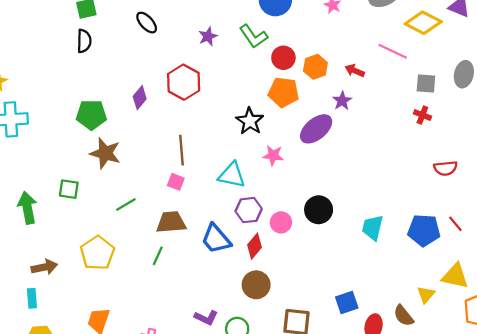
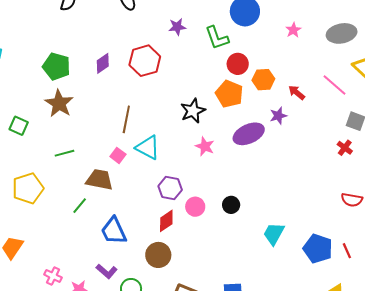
cyan triangle: (232, 175) -> (148, 148), moved
pink square: (176, 182) -> (118, 155), moved
black circle: (319, 210) -> (231, 205), size x0.7
blue trapezoid: (216, 239) -> (114, 231), moved

